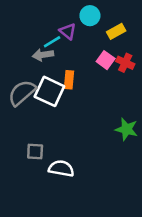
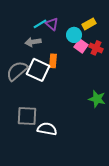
cyan circle: (90, 16) -> (74, 35), moved
cyan line: (52, 42) -> (40, 24), moved
gray square: (35, 152) -> (27, 116), size x1.5

